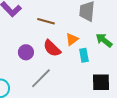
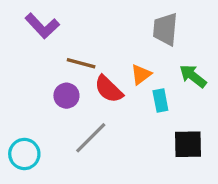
brown line: (46, 21) -> (81, 63), moved

